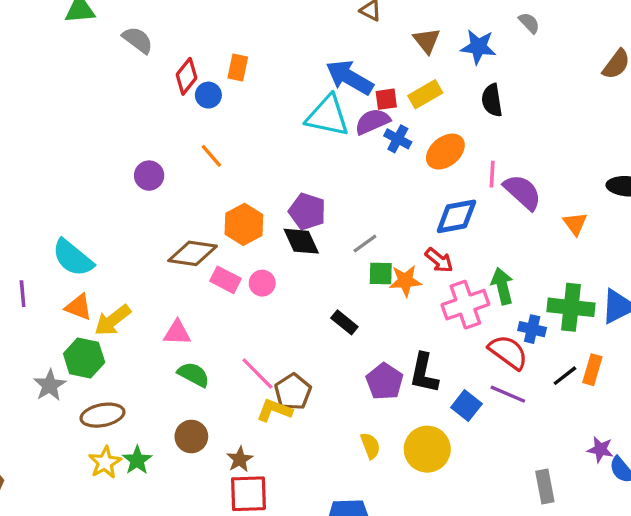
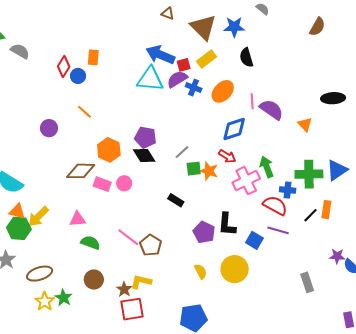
gray semicircle: (138, 40) -> (20, 51), moved
brown triangle: (427, 41) -> (203, 27), size x1.6
orange star: (405, 281) -> (209, 171), turned 30
green hexagon: (84, 358) -> (19, 228), moved
yellow L-shape: (274, 410) -> (141, 282), moved

